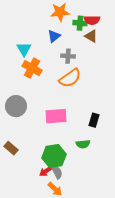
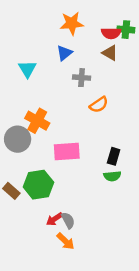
green cross: (80, 23) -> (126, 30), moved
orange cross: (32, 68) -> (37, 121), moved
orange semicircle: (70, 78) -> (99, 105), moved, size x0.7
green semicircle: (83, 144) -> (112, 176), moved
green hexagon: (54, 156) -> (38, 185), moved

